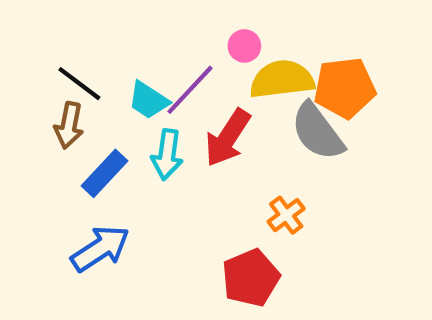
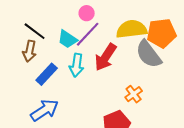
pink circle: (244, 46) -> (87, 13), moved

